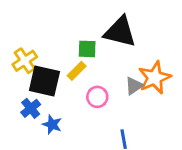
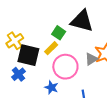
green square: (87, 49) -> (59, 33), turned 32
pink circle: (97, 97) -> (65, 67), size x1.6
blue star: (52, 124) -> (51, 87), moved

